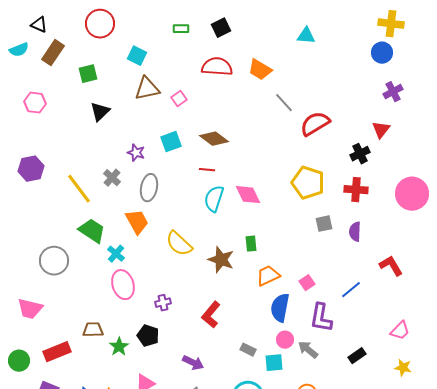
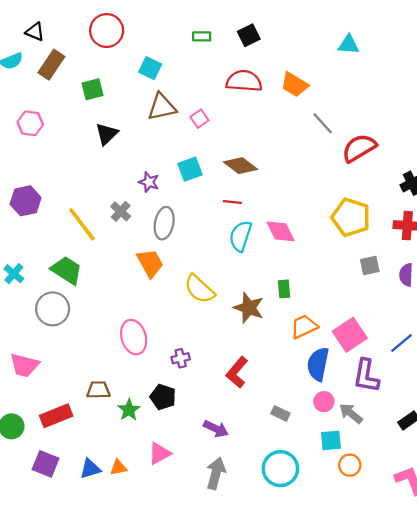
green trapezoid: (92, 231) -> (67, 270), moved
cyan cross: (116, 254) -> (14, 274), moved
pink square: (307, 283) -> (350, 335), size x1.8
cyan square: (274, 363) -> (331, 440), moved

